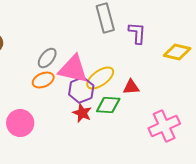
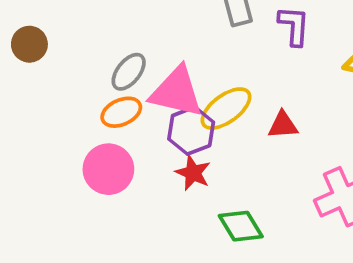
green diamond: (108, 105) -> (241, 226), moved, turned 55
pink circle: (20, 123) -> (108, 169), moved

